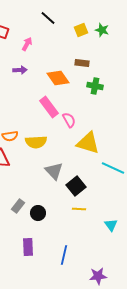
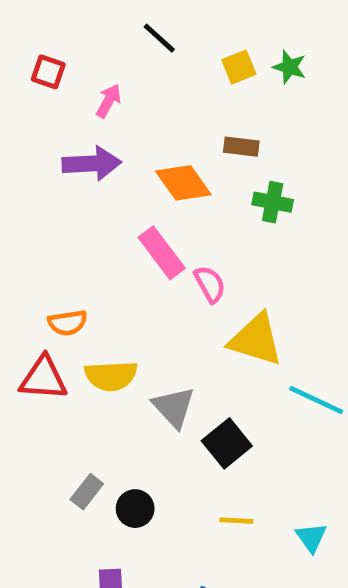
purple arrow: (20, 70) -> (92, 164), size x1.6
yellow semicircle: (36, 142) -> (111, 376), moved
yellow line: (79, 209) -> (236, 521), moved

